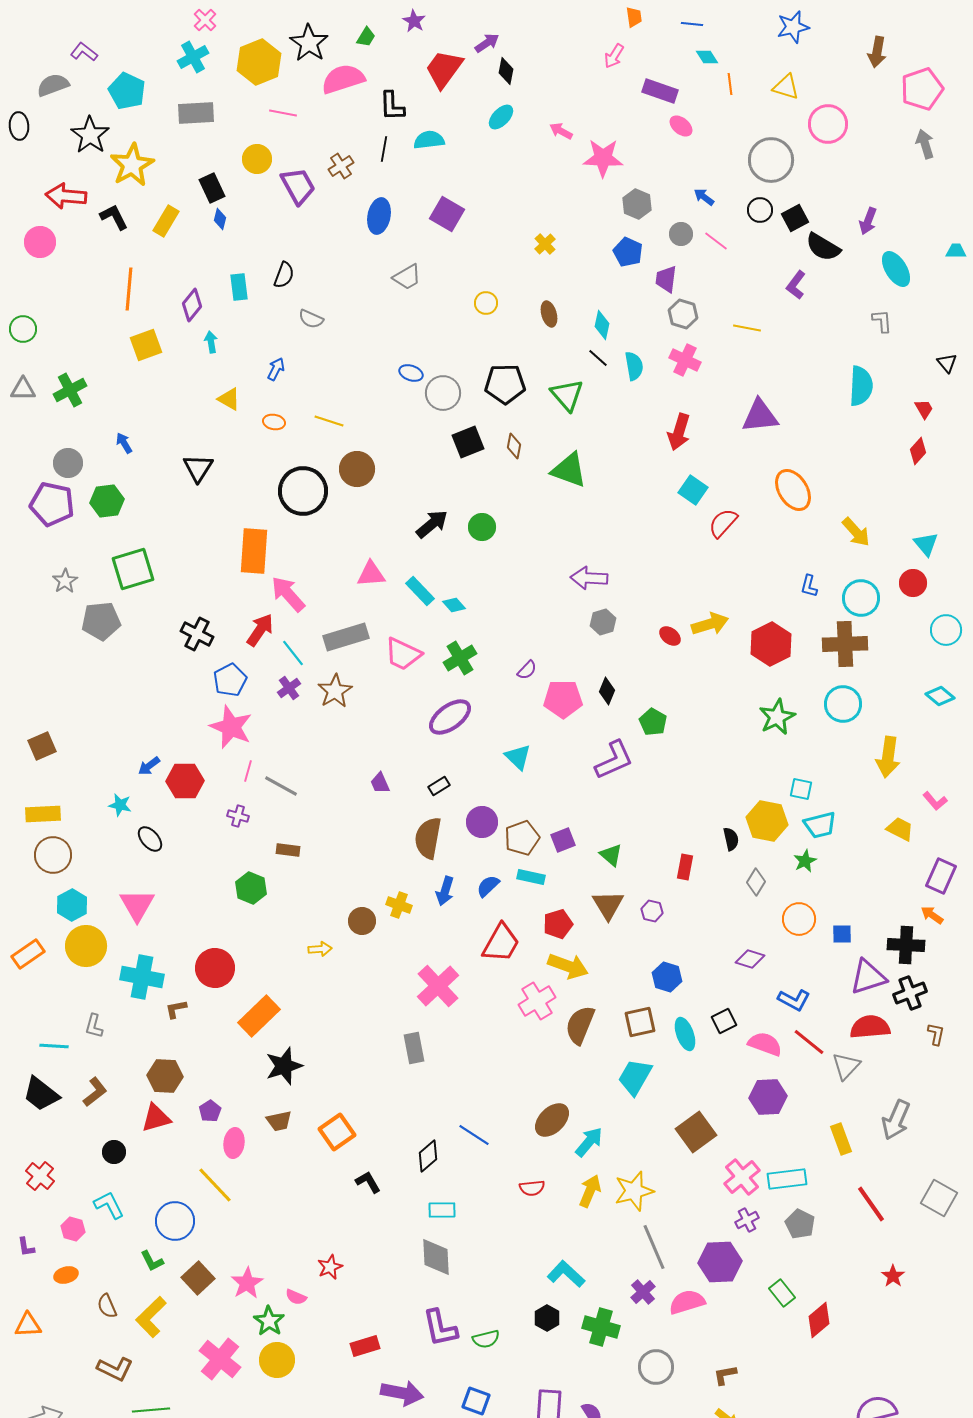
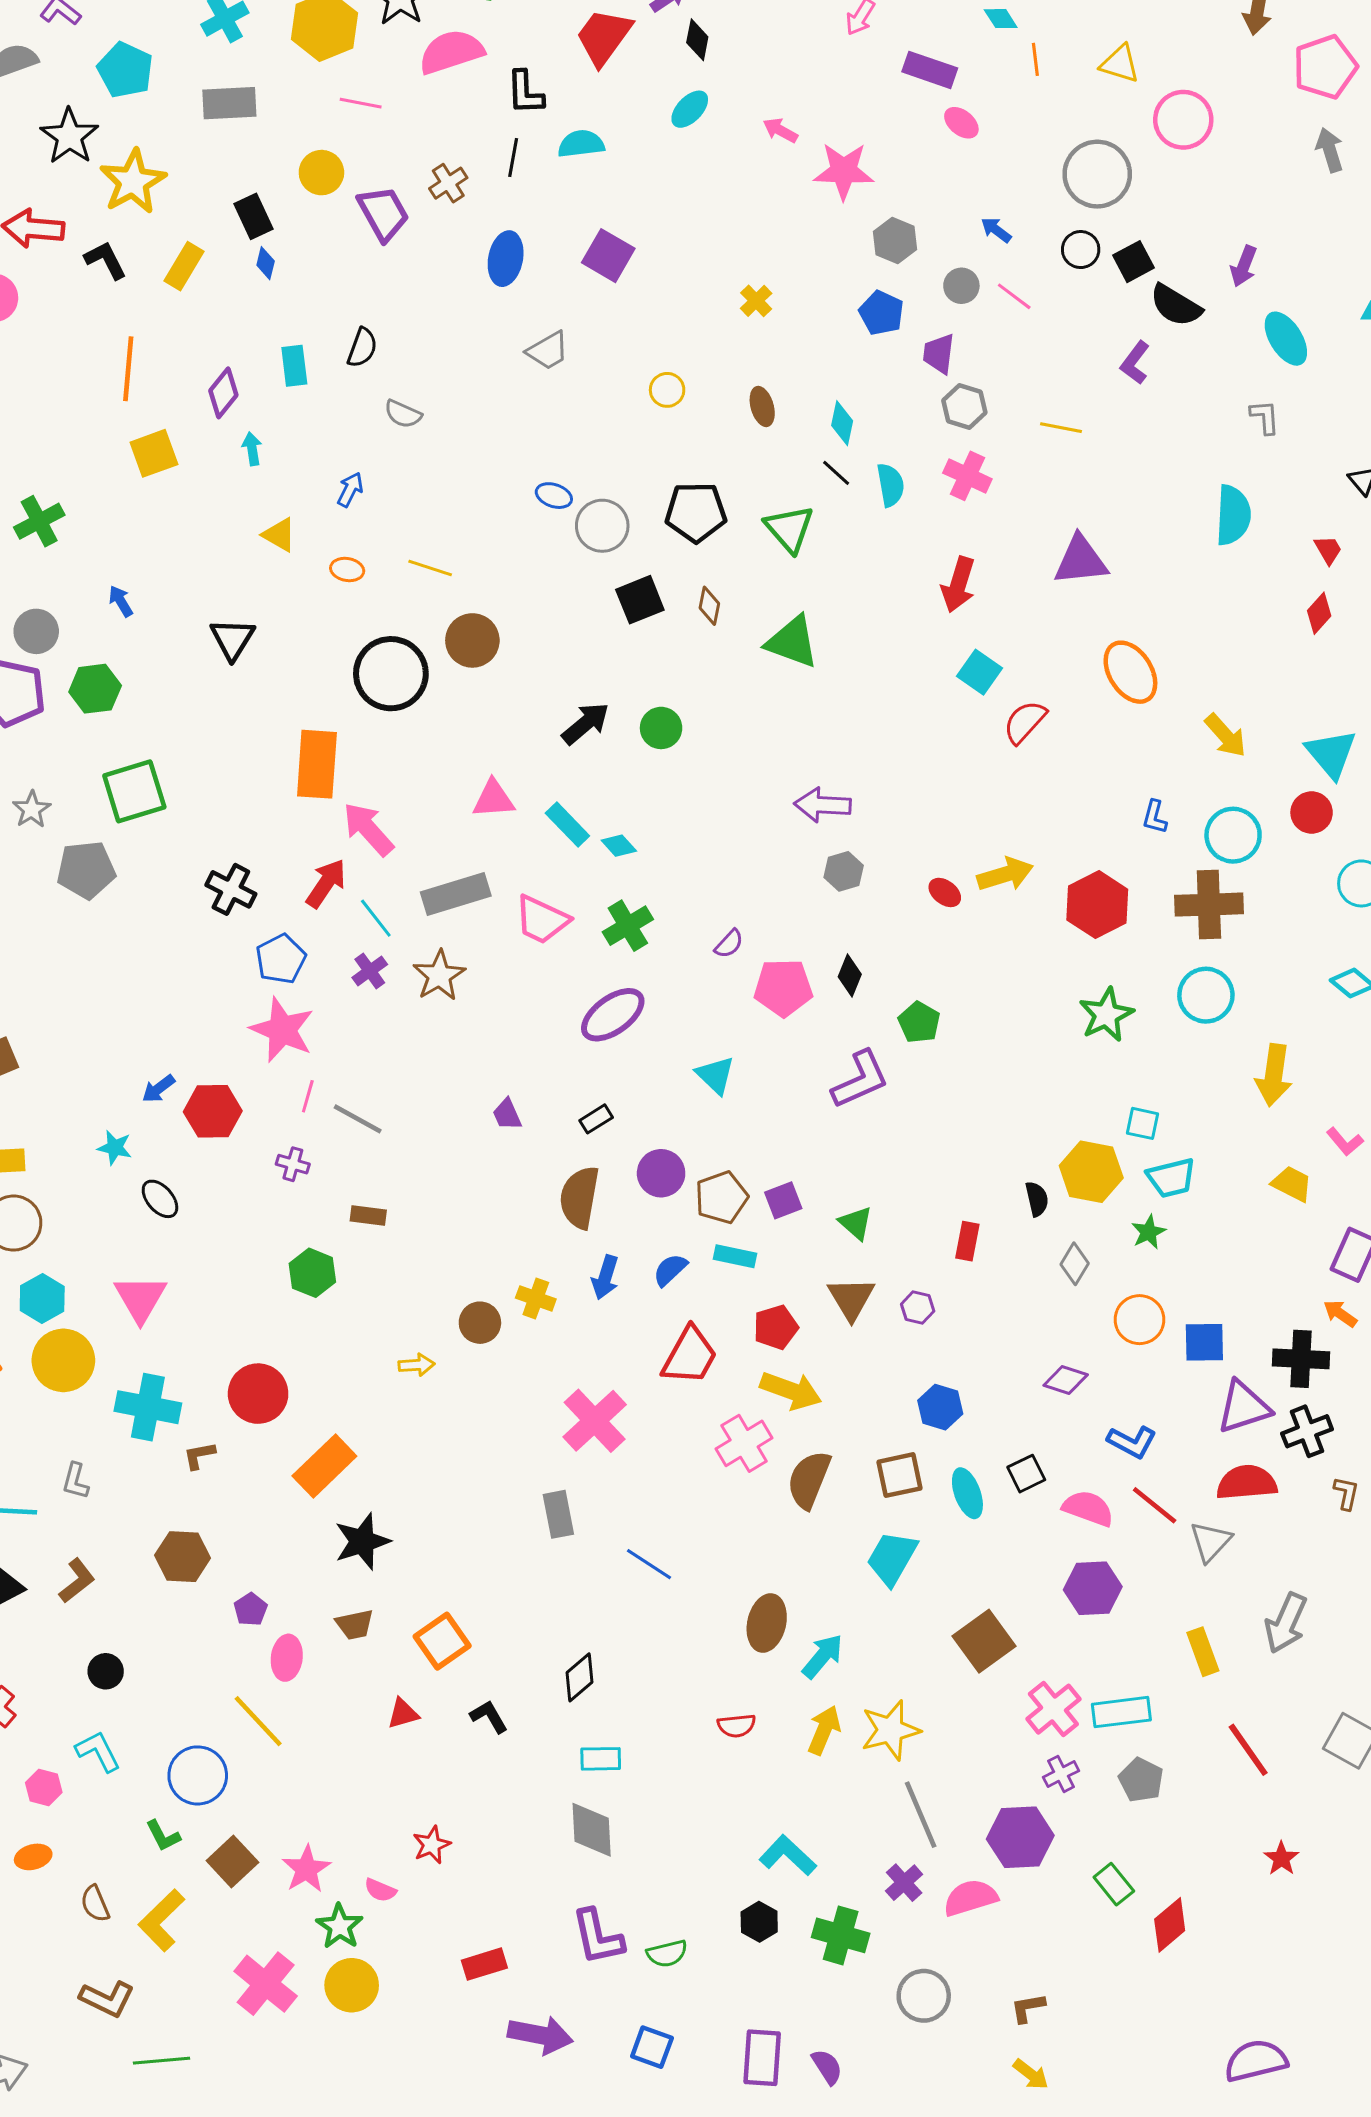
cyan triangle: (926, 544) -> (1331, 754), size x1.4
blue square: (842, 934) -> (1204, 1342), size x1.4
red triangle: (156, 1118) -> (403, 1714), moved, size x0.7
brown ellipse: (552, 1120) -> (767, 1623), turned -33
blue line: (474, 1135) -> (649, 1564), moved

